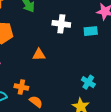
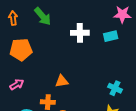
orange triangle: (39, 55) -> (62, 81), moved

